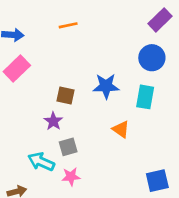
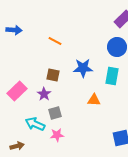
orange line: (68, 25) -> (55, 41), moved, turned 40
pink rectangle: (17, 69) -> (17, 91), moved
orange triangle: (121, 129) -> (94, 100), turned -32

